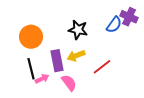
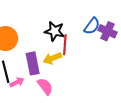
purple cross: (129, 17) -> (108, 31), moved
red line: (102, 67) -> (65, 45), moved, turned -48

